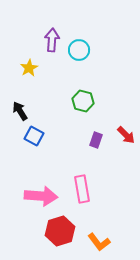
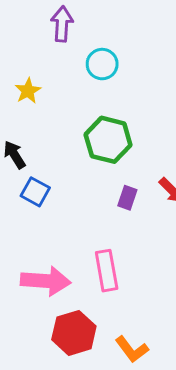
purple arrow: (52, 40) -> (62, 24), moved
green hexagon: (83, 101) -> (108, 140), size x1.4

